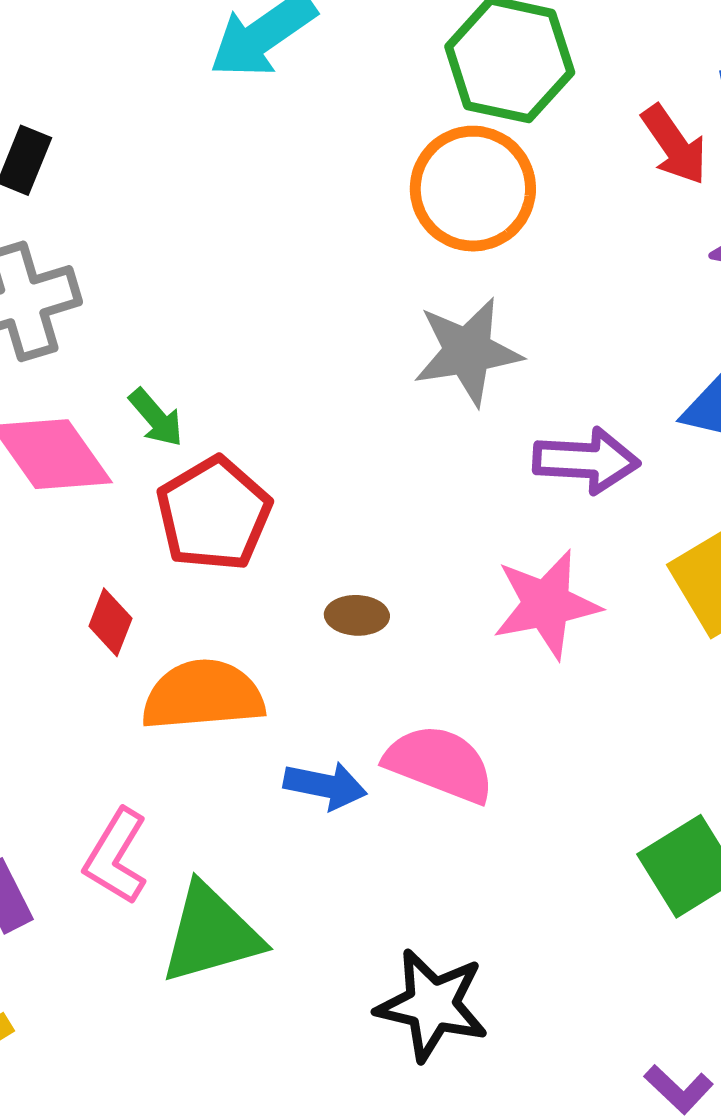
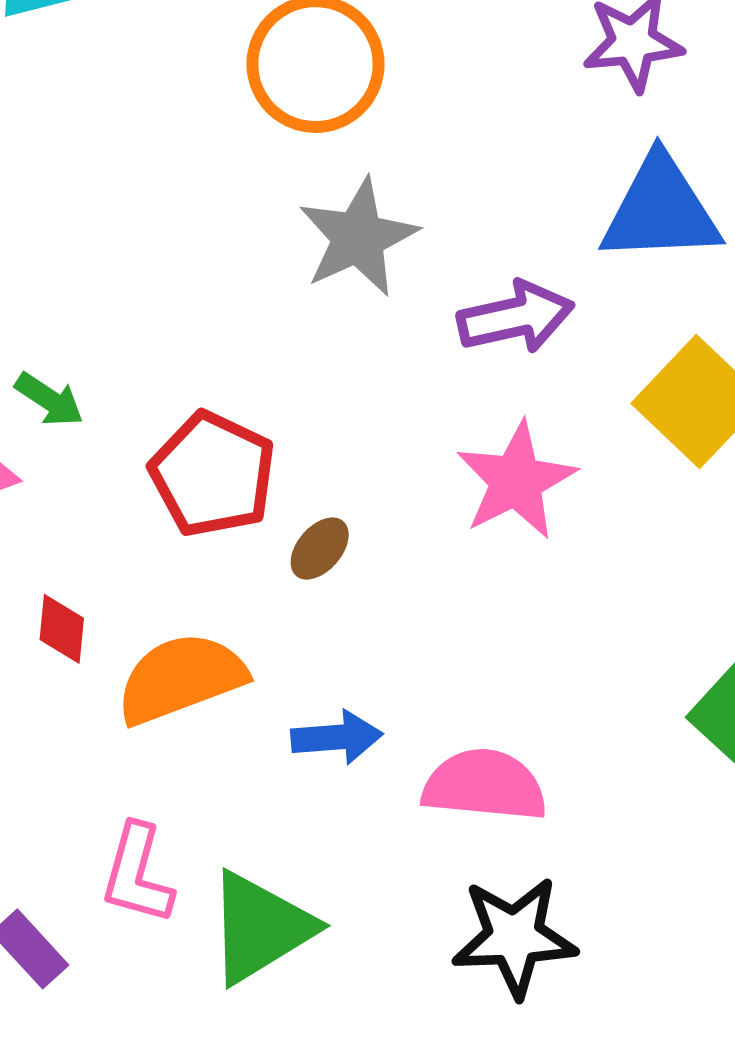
red pentagon: (214, 514) -> (213, 474), moved
brown ellipse: (357, 615) -> (320, 548), turned -36
pink semicircle: (440, 764) -> (484, 785), moved

